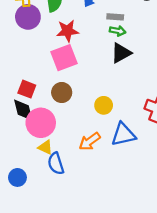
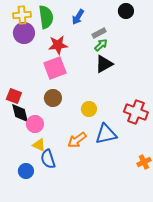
gray rectangle: (115, 17) -> (99, 33), turned -32
green arrow: (118, 31) -> (101, 45), turned -56
red square: (27, 89) -> (14, 96), moved
pink circle: (41, 123) -> (35, 124), size x0.7
blue circle: (17, 177) -> (26, 171), moved

